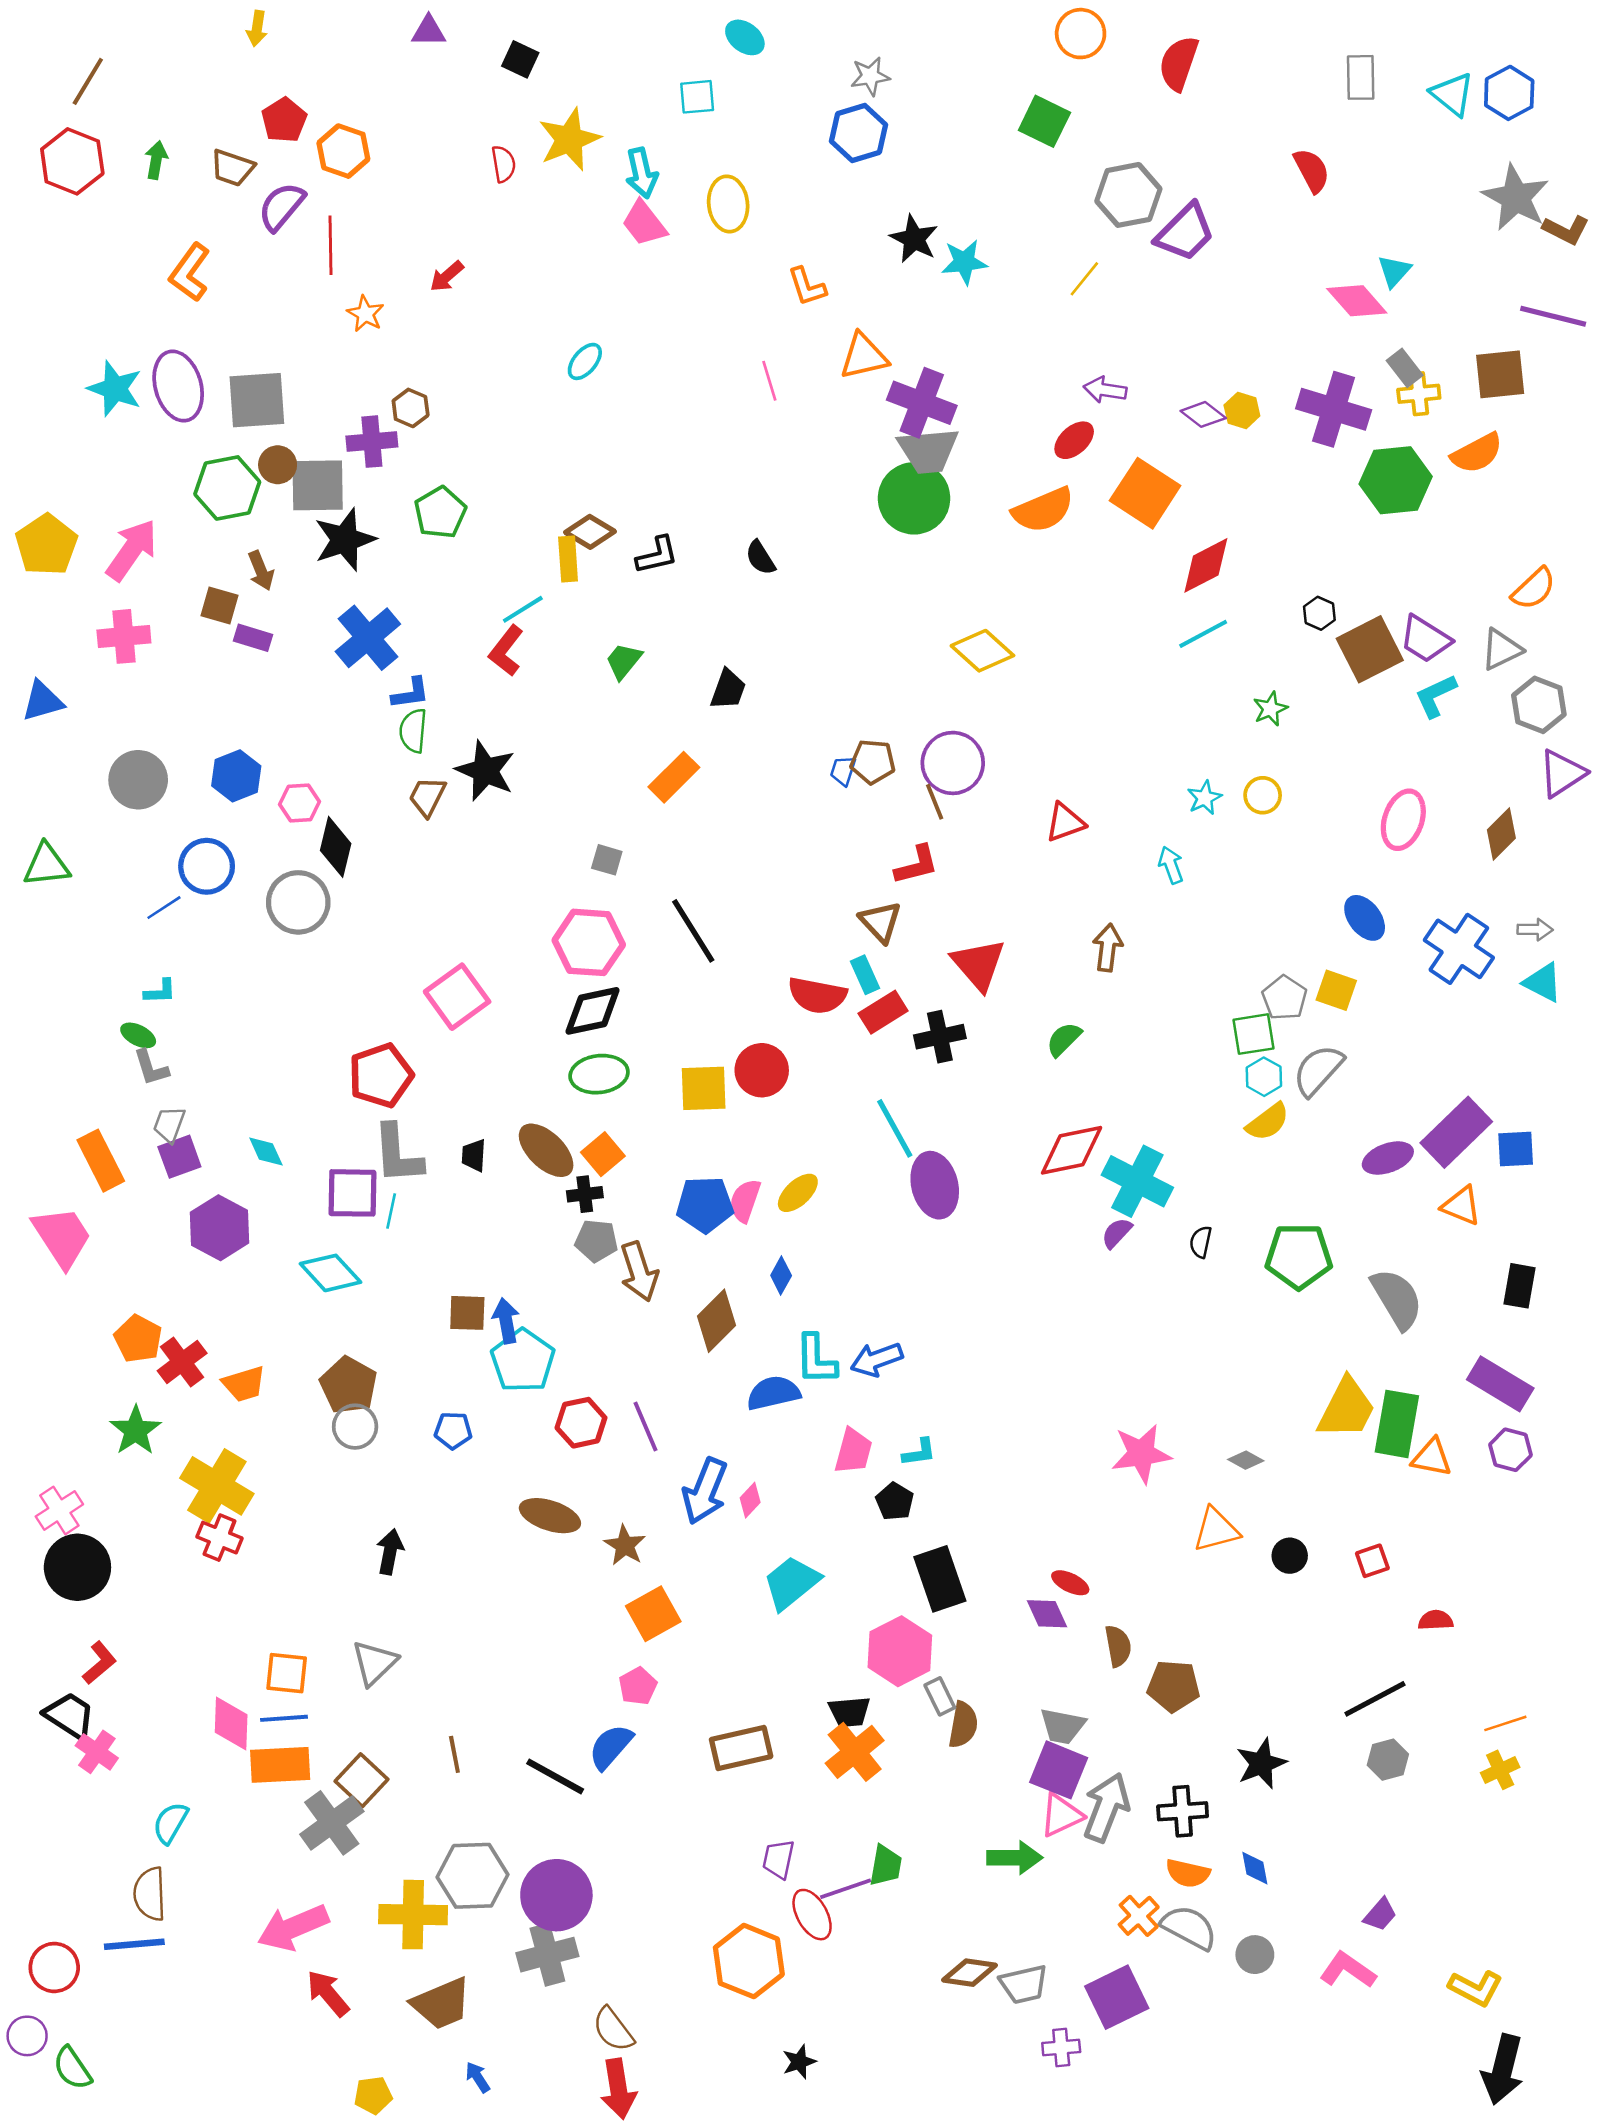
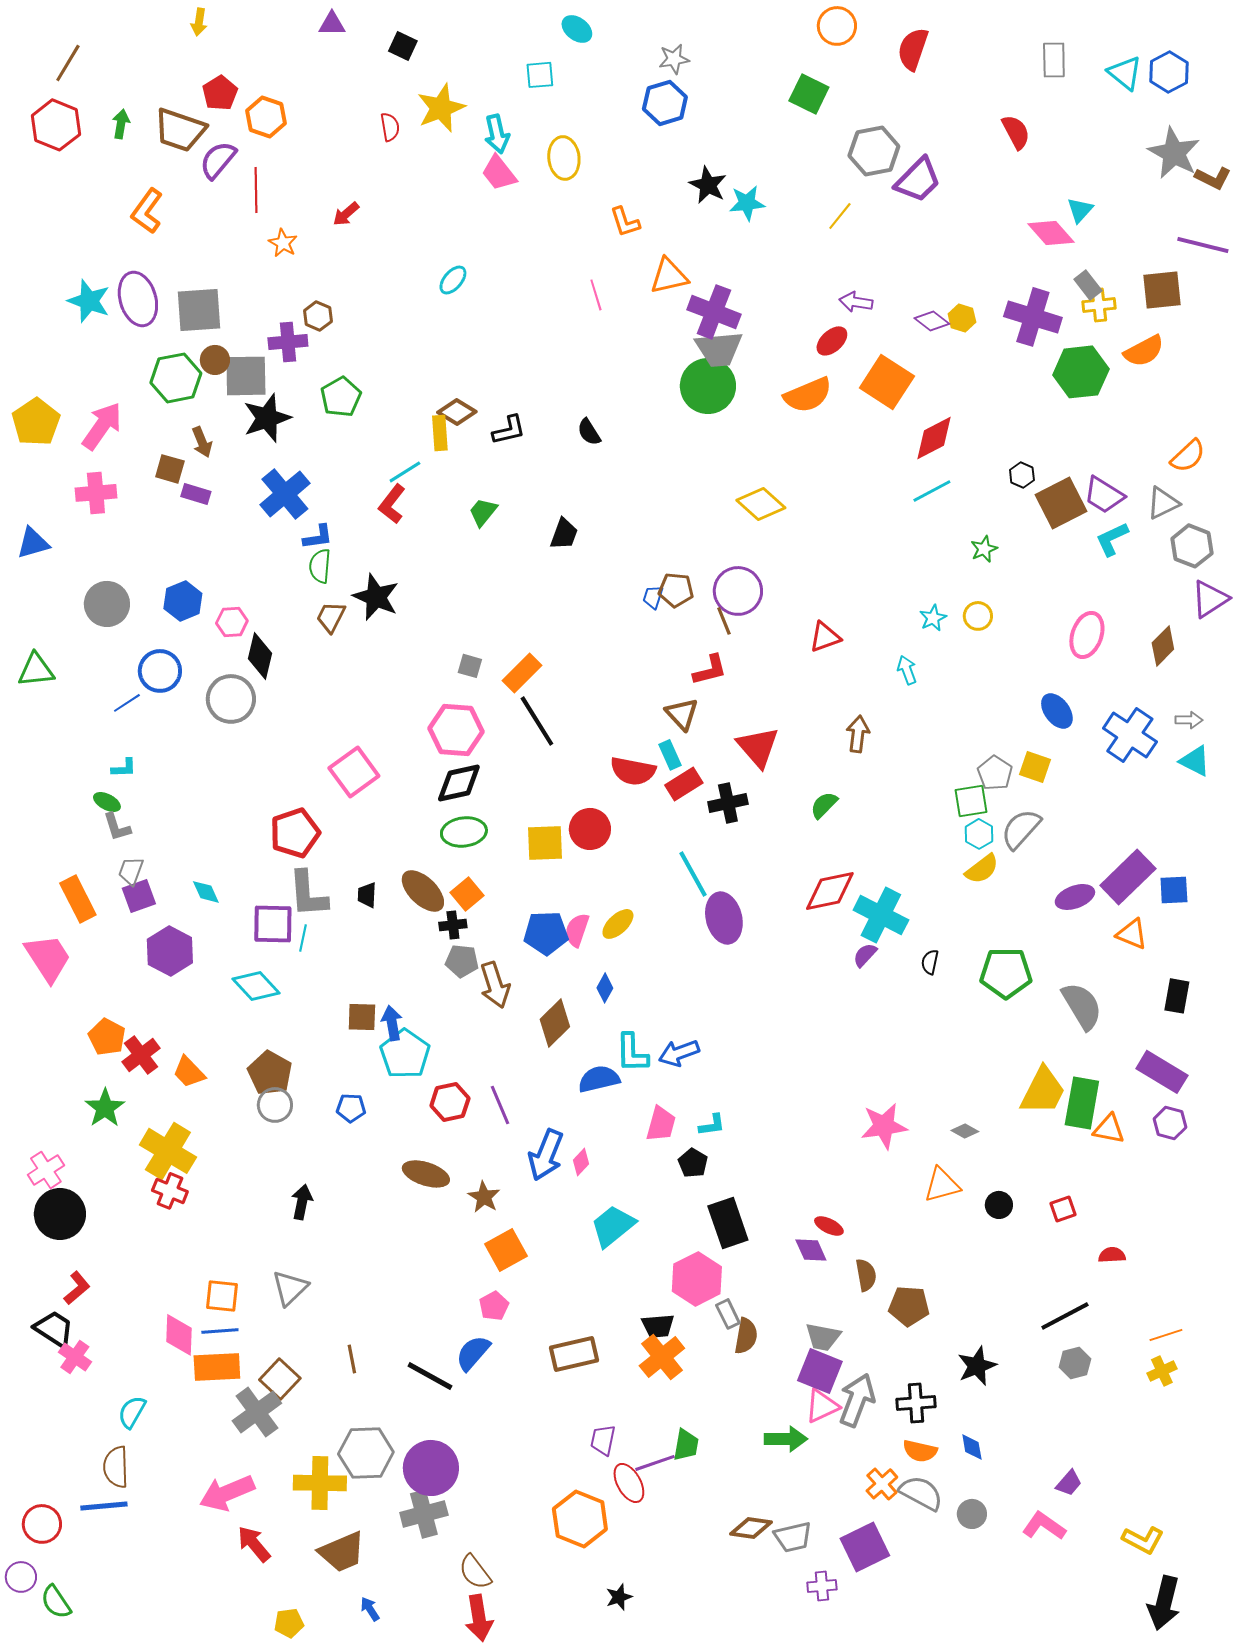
brown trapezoid: (232, 168) -> (180, 130), size x1.5
orange rectangle: (674, 777) -> (522, 673), moved
orange trapezoid: (244, 1384) -> (189, 1072), turned 63

